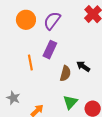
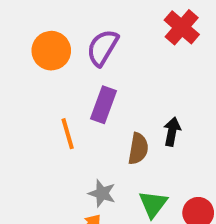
black arrow: (83, 66) -> (172, 132), turned 72
gray star: (13, 98) -> (102, 193), moved

